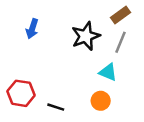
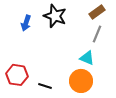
black star: (86, 36) -> (55, 16), moved, turned -30
orange circle: (101, 101) -> (81, 81), size x1.5

